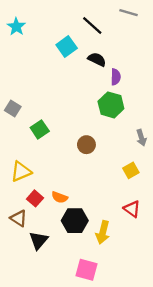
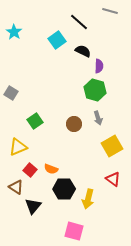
cyan star: (16, 27) -> (14, 32), moved
green square: (40, 129) -> (35, 121), moved
gray arrow: (141, 138) -> (98, 118), moved
yellow square: (131, 170) -> (112, 146), size x1.5

